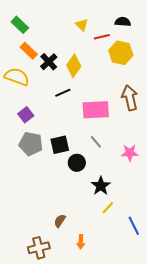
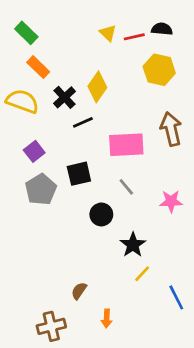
red line: (102, 37) -> (134, 37), moved
black cross: (49, 62) -> (64, 97), moved
gray pentagon: (31, 144) -> (41, 189), turned 30
black square: (60, 145) -> (79, 174), moved

